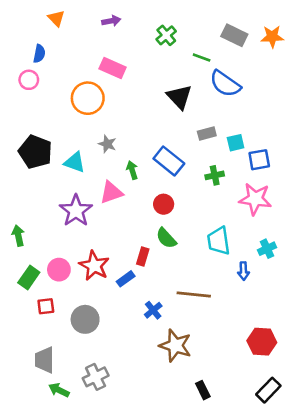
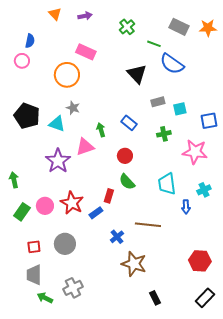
orange triangle: (56, 18) -> (55, 14), moved
gray star: (107, 144) -> (73, 108), moved
blue square: (259, 160) -> (209, 121), moved
blue rectangle: (169, 161) -> (129, 123), size x0.7
red square: (46, 306) -> (34, 247), moved

